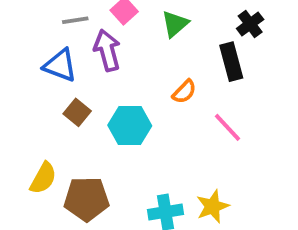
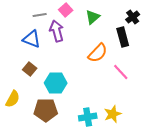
orange semicircle: (184, 92) -> (98, 53), size x1.5
brown square: (77, 112) -> (30, 69), moved
cyan hexagon: (130, 126) -> (56, 83), moved
yellow semicircle: (43, 178) -> (13, 99), moved

